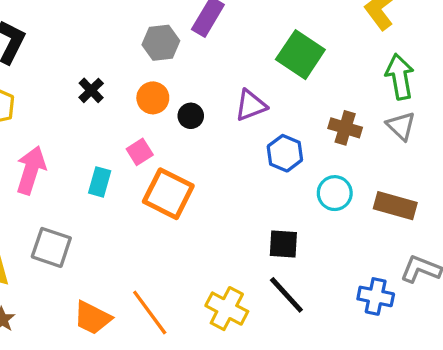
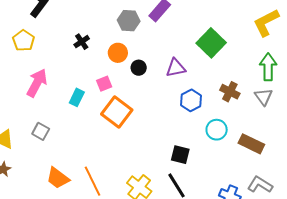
gray square: (51, 247) -> (41, 131), size x0.7

